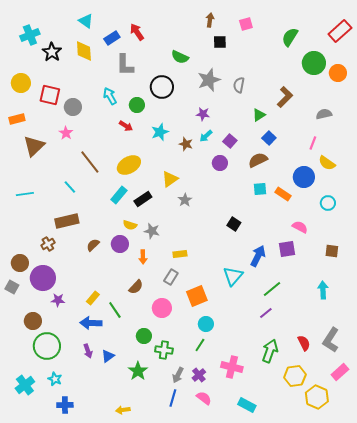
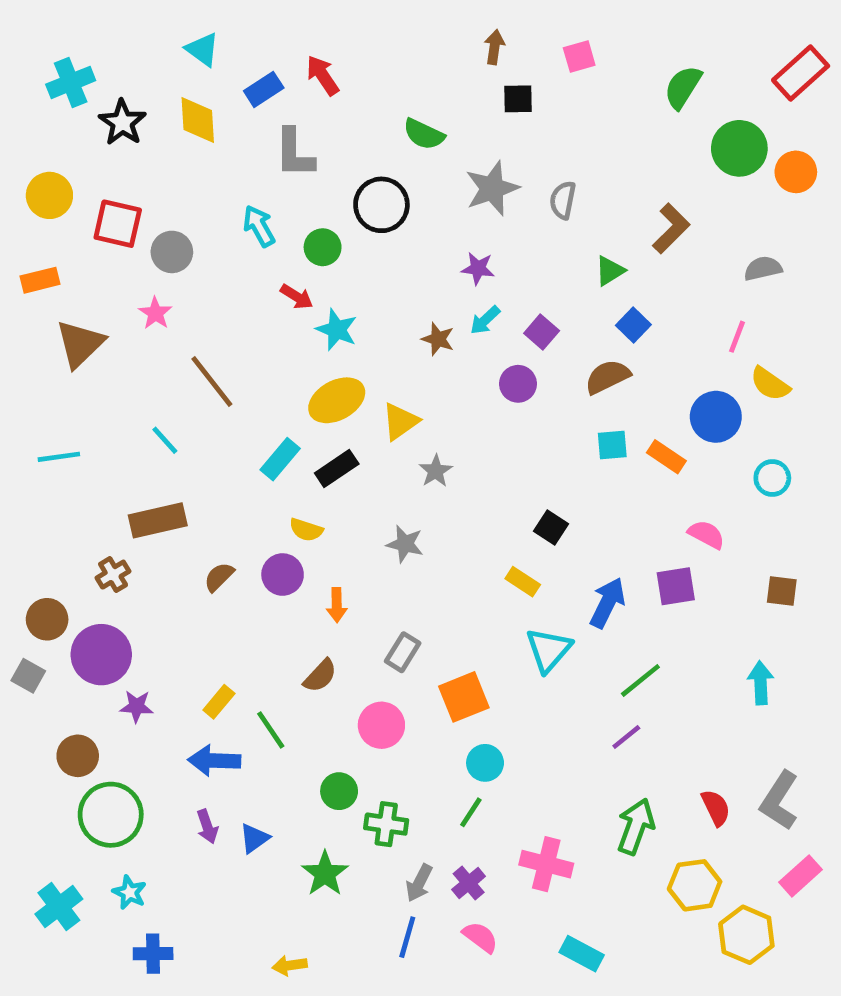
cyan star: (160, 132) -> (337, 330), moved, turned -30
yellow ellipse: (129, 165) -> (337, 400), moved
gray star: (152, 231) -> (405, 544), moved
yellow rectangle: (180, 254) -> (523, 582), moved, turned 40

